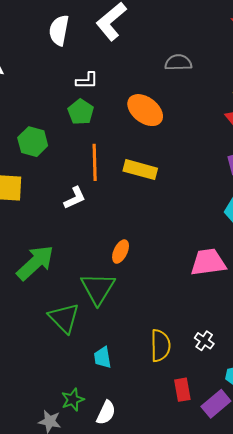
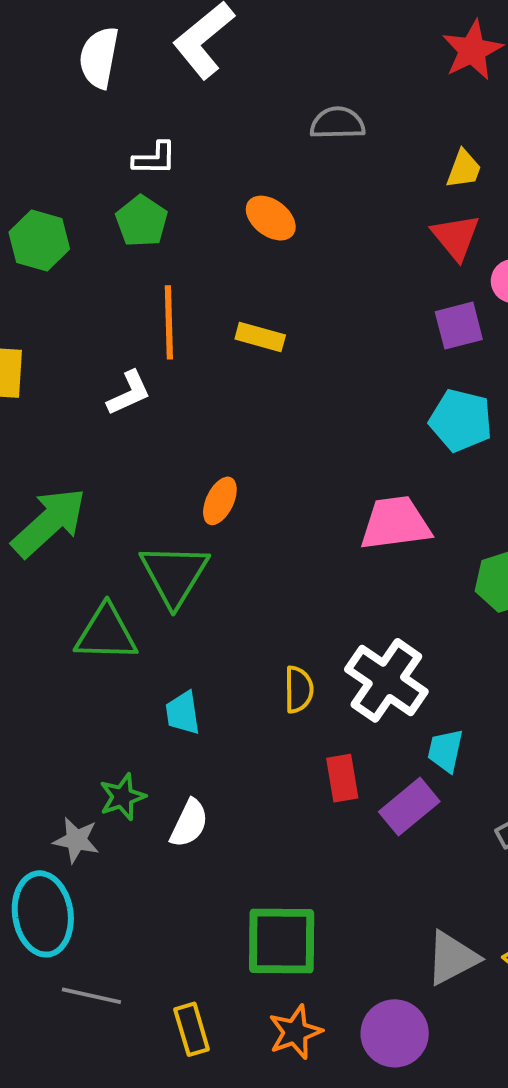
orange ellipse: (145, 110) -> (271, 218), size x0.7
green hexagon: (33, 142) -> (39, 240), moved
yellow rectangle: (140, 170) -> (260, 337), size x0.7
green triangle: (64, 318) -> (106, 633), turned -44
white cross: (204, 341) -> (386, 680), size x2.0
yellow semicircle: (160, 346) -> (299, 690), size x0.7

